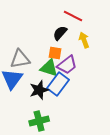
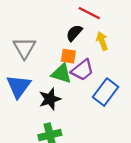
gray triangle: (20, 59) -> (24, 48), moved, turned -50
blue rectangle: (58, 84) -> (106, 92), moved

